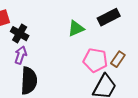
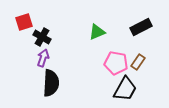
black rectangle: (109, 17) -> (141, 27), moved

